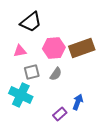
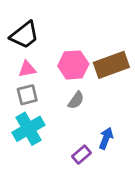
black trapezoid: (31, 22) -> (24, 35), moved
gray square: (32, 72) -> (27, 95), moved
cyan cross: (21, 95) -> (29, 129), turned 35

